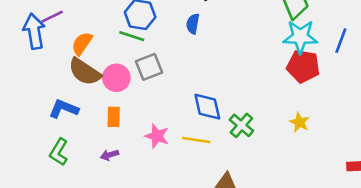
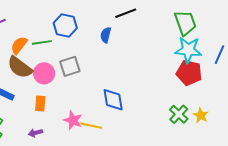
green line: (132, 36) -> (42, 42), moved, turned -30
yellow star: (299, 122) -> (201, 115), moved
green cross: (241, 125) -> (179, 114), moved
yellow line: (196, 140) -> (91, 126), moved

